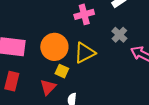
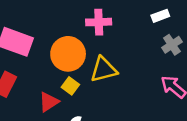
pink cross: (84, 14) -> (99, 22), moved
gray cross: (119, 35) -> (172, 45), moved

